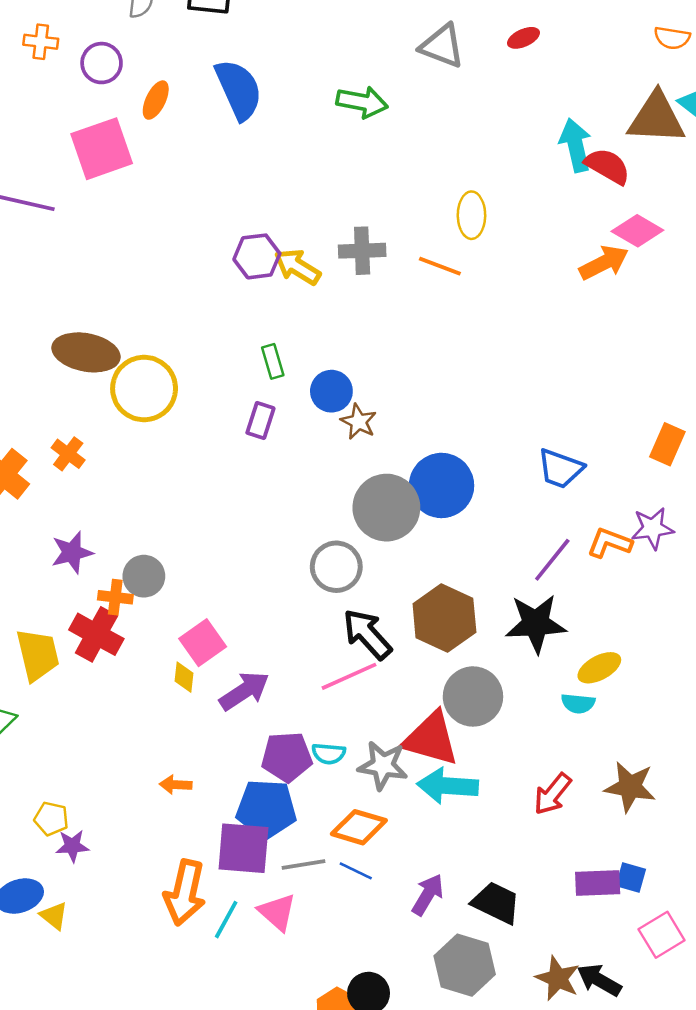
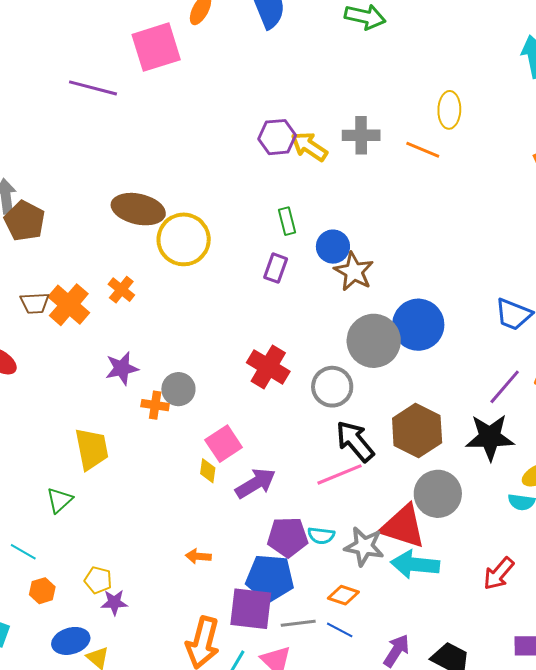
brown star: (359, 422) -> (354, 272), size x1.4
red cross: (96, 634) -> (268, 367), moved
orange diamond: (359, 827) -> (343, 595), size x0.7

